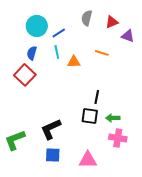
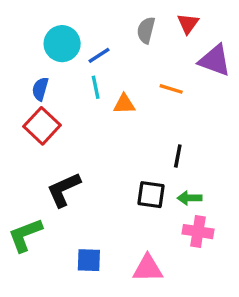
red triangle: (112, 22) -> (188, 23), moved, turned -32
purple triangle: (128, 36) -> (215, 60), size x1.5
blue semicircle: (32, 53) -> (40, 89), moved
black line: (97, 97) -> (178, 156), moved
black L-shape: (51, 129) -> (64, 190), moved

